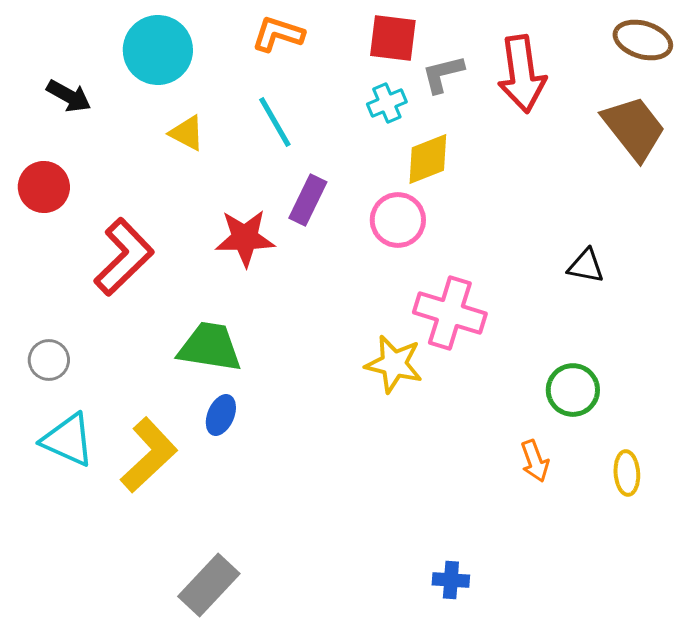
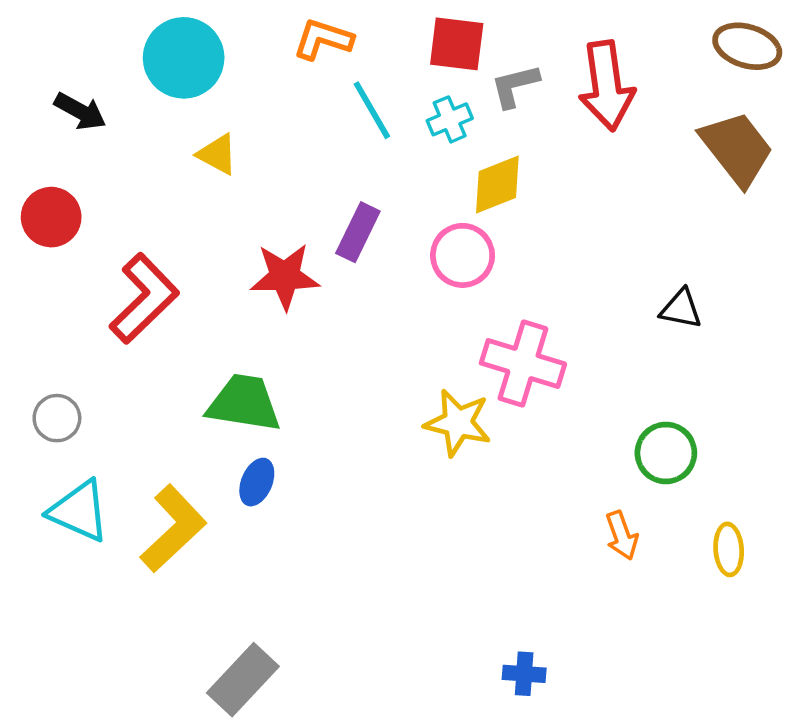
cyan line: (275, 122) -> (372, 110), moved

